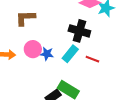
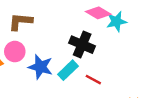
pink circle: (33, 49) -> (15, 52), moved
blue star: (47, 54) -> (40, 67), size x1.5

